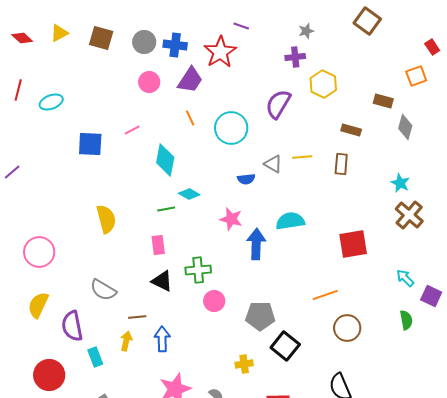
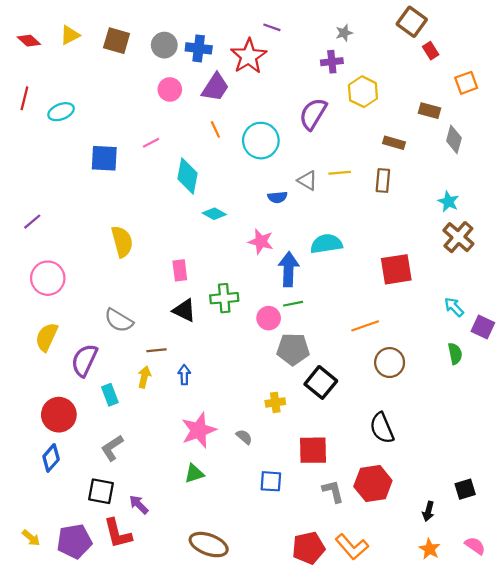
red rectangle: (432, 47) -> (431, 51), moved
purple line: (12, 172) -> (32, 222), moved
green line: (166, 209) -> (293, 304), moved
pink circle: (214, 301) -> (269, 318), moved
purple semicircle: (72, 326) -> (84, 360), turned 36
blue arrow: (162, 339) -> (184, 375), size x0.7

